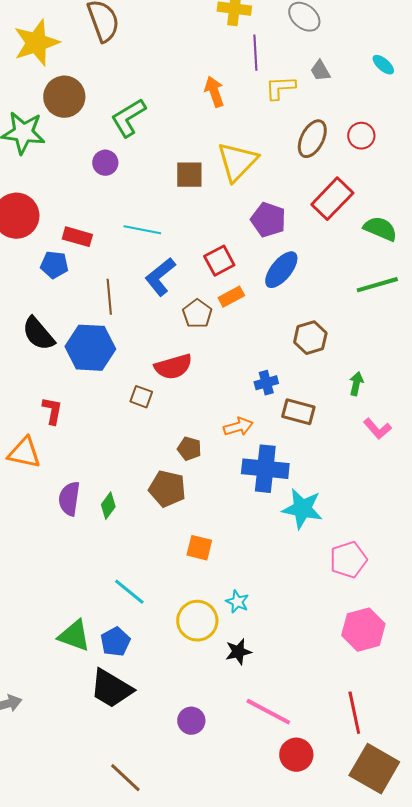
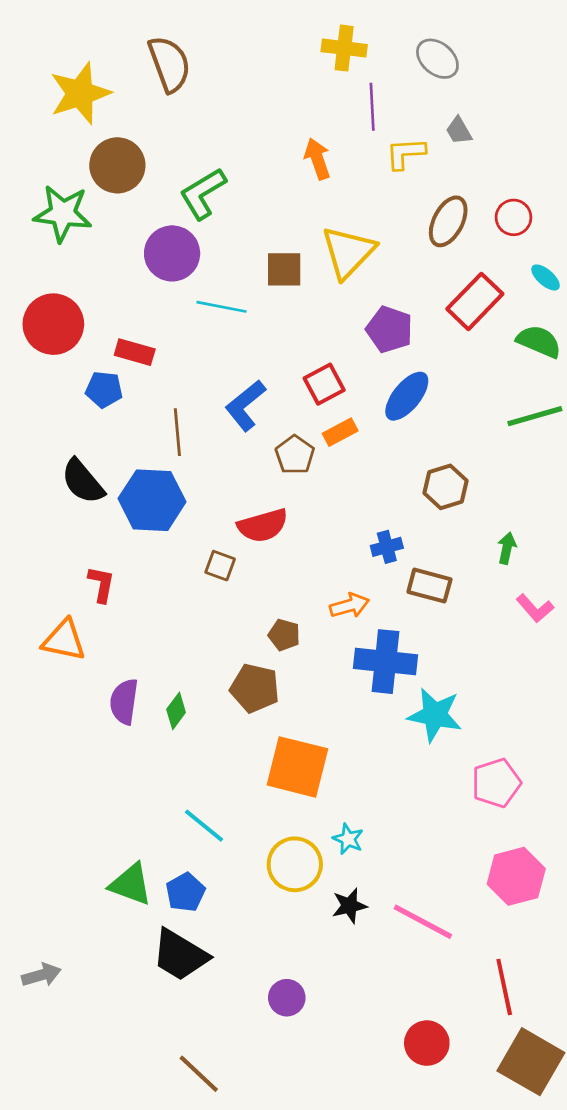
cyan ellipse: (383, 65) -> (546, 277), moved
purple circle: (105, 163) -> (172, 253), size x1.6
cyan line: (142, 230) -> (221, 307), moved
orange square: (199, 548) -> (297, 767), size x1.8
pink line: (268, 712) -> (423, 922), moved

